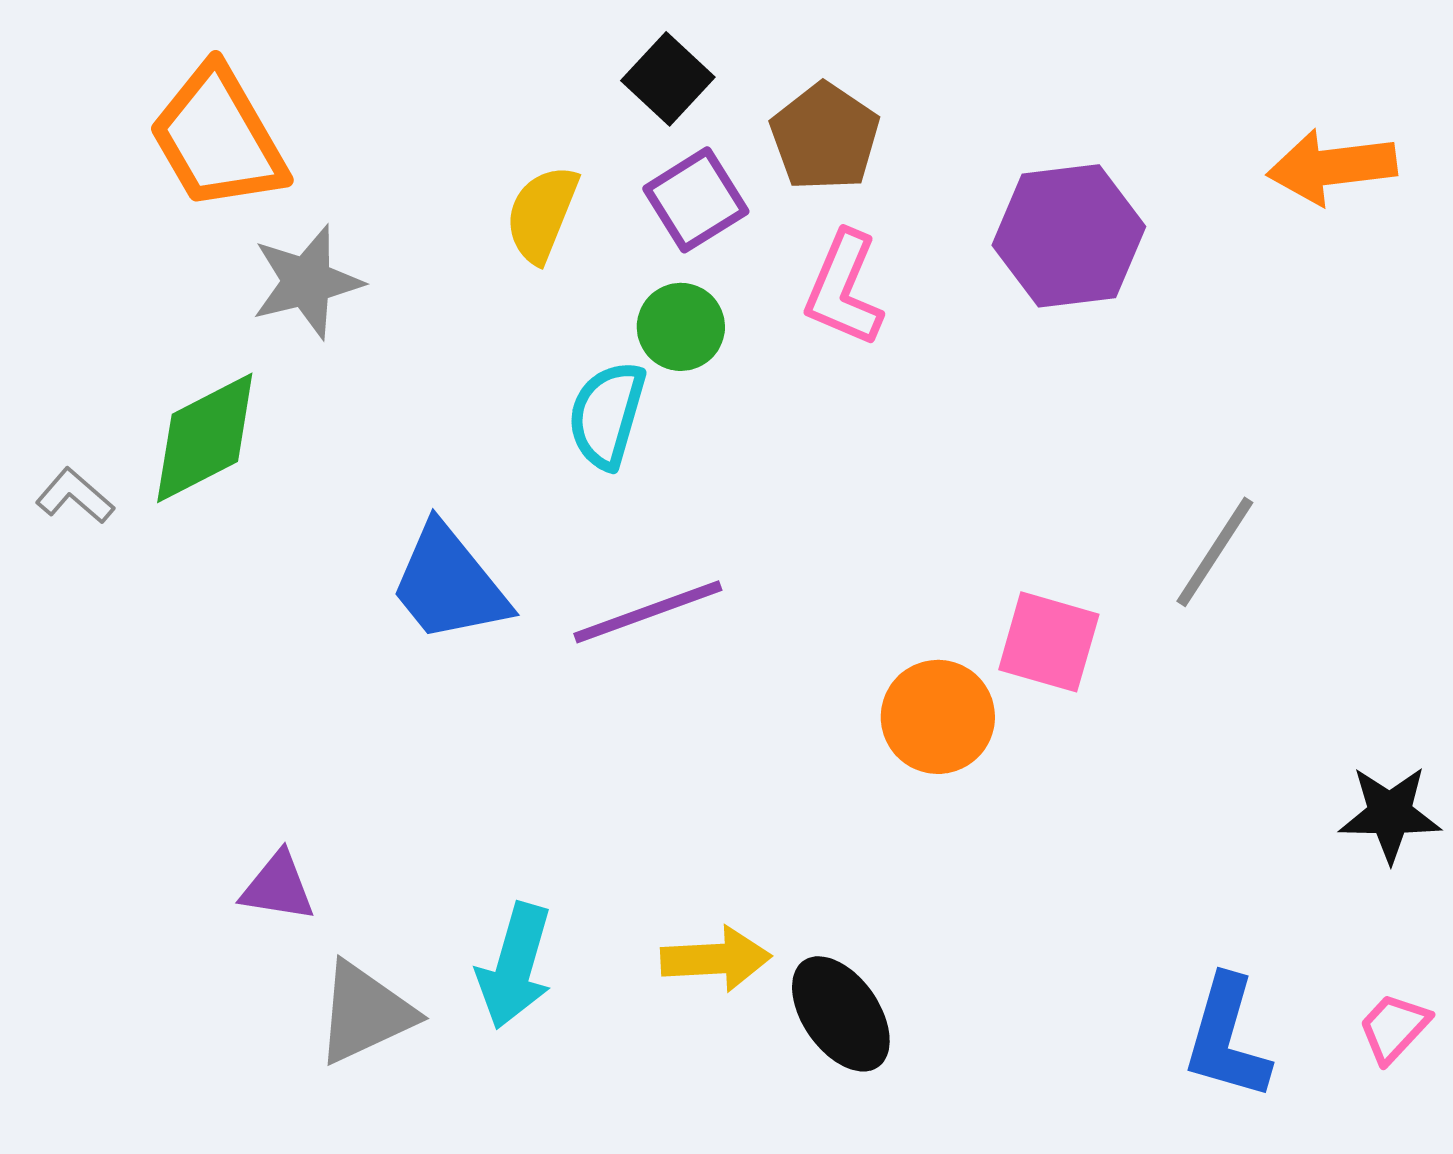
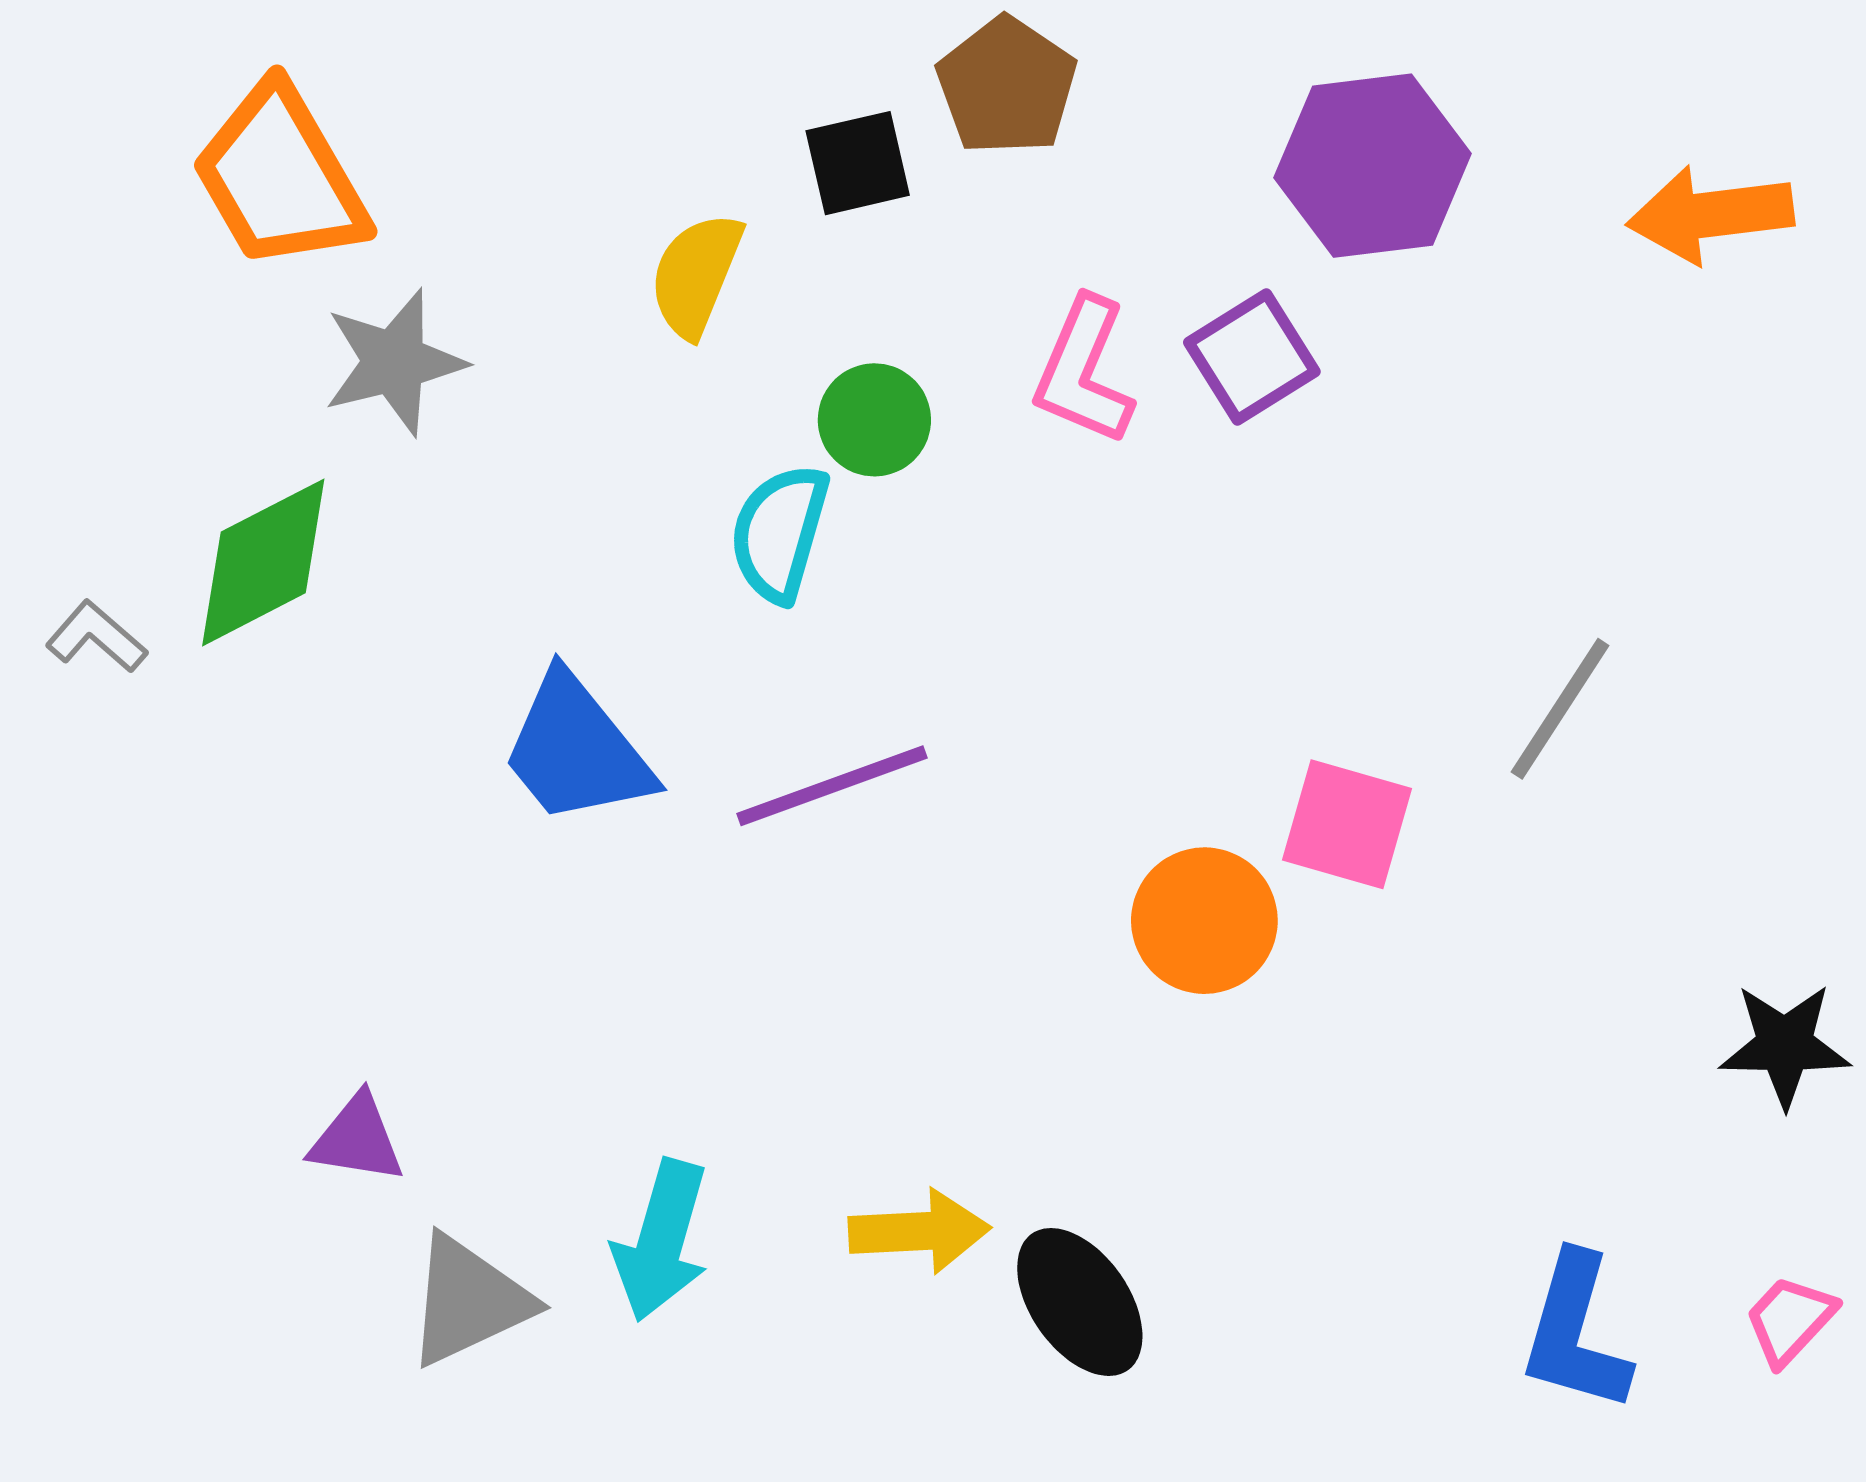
black square: (668, 79) -> (858, 163), moved, turned 34
brown pentagon: (825, 137) -> (1007, 86), moved
purple square: (696, 200) -> (1252, 357), moved
purple hexagon: (1069, 236) -> (1373, 166), moved

